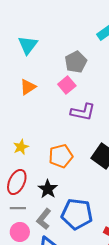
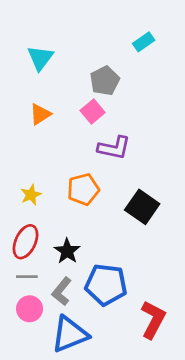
orange pentagon: (61, 156) -> (83, 189), moved

